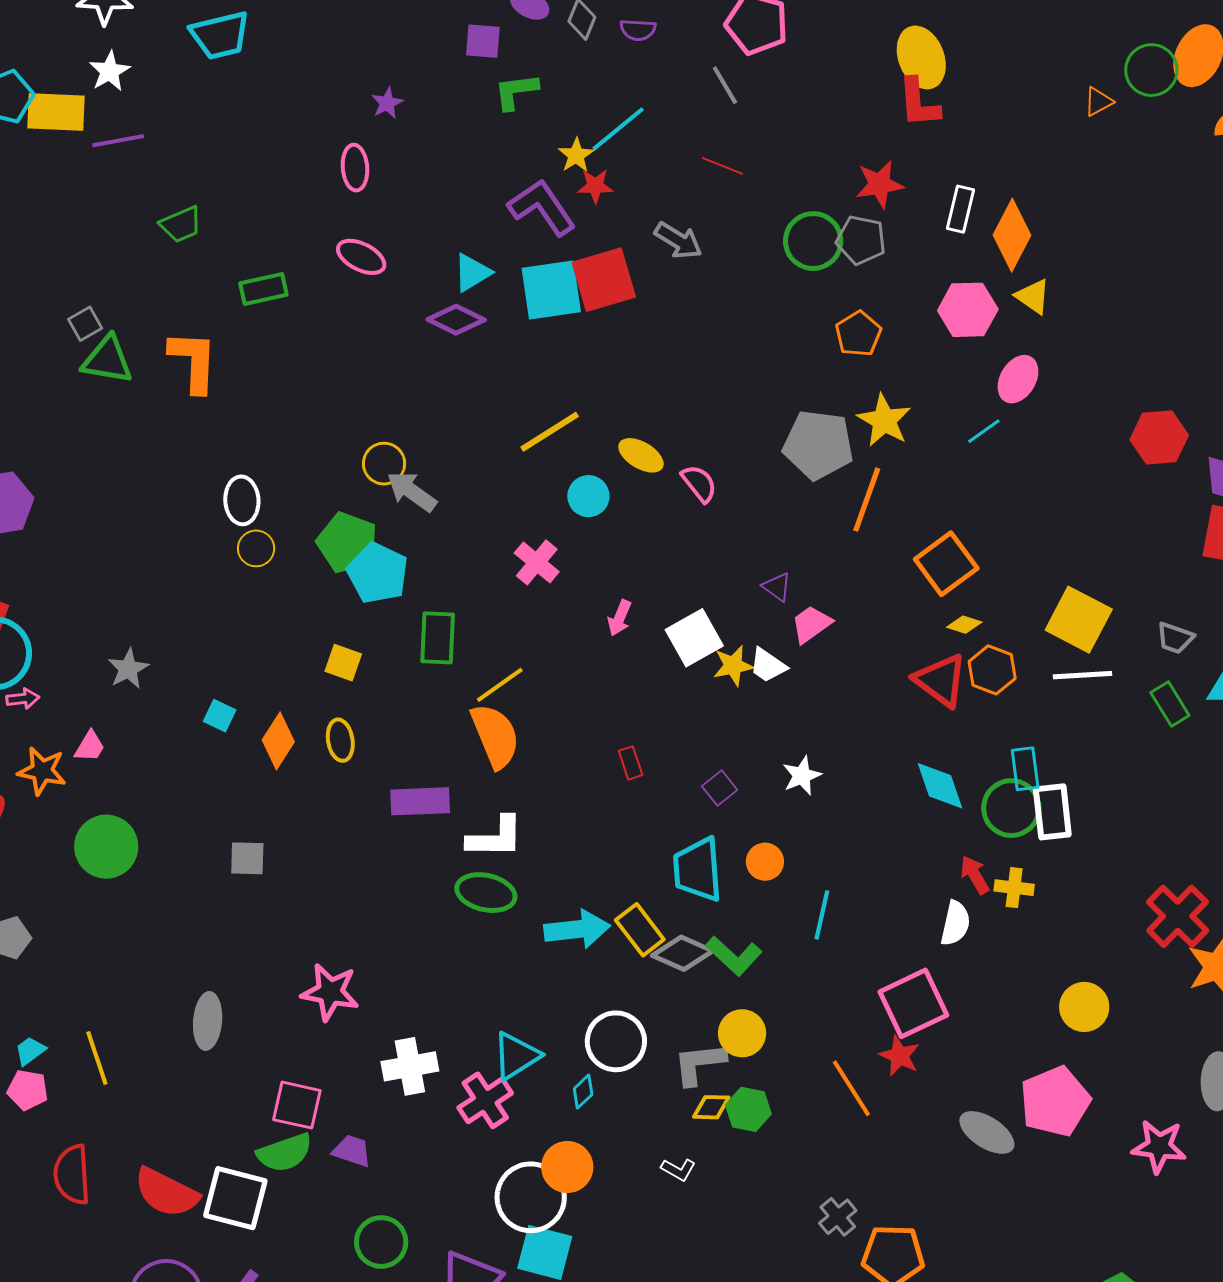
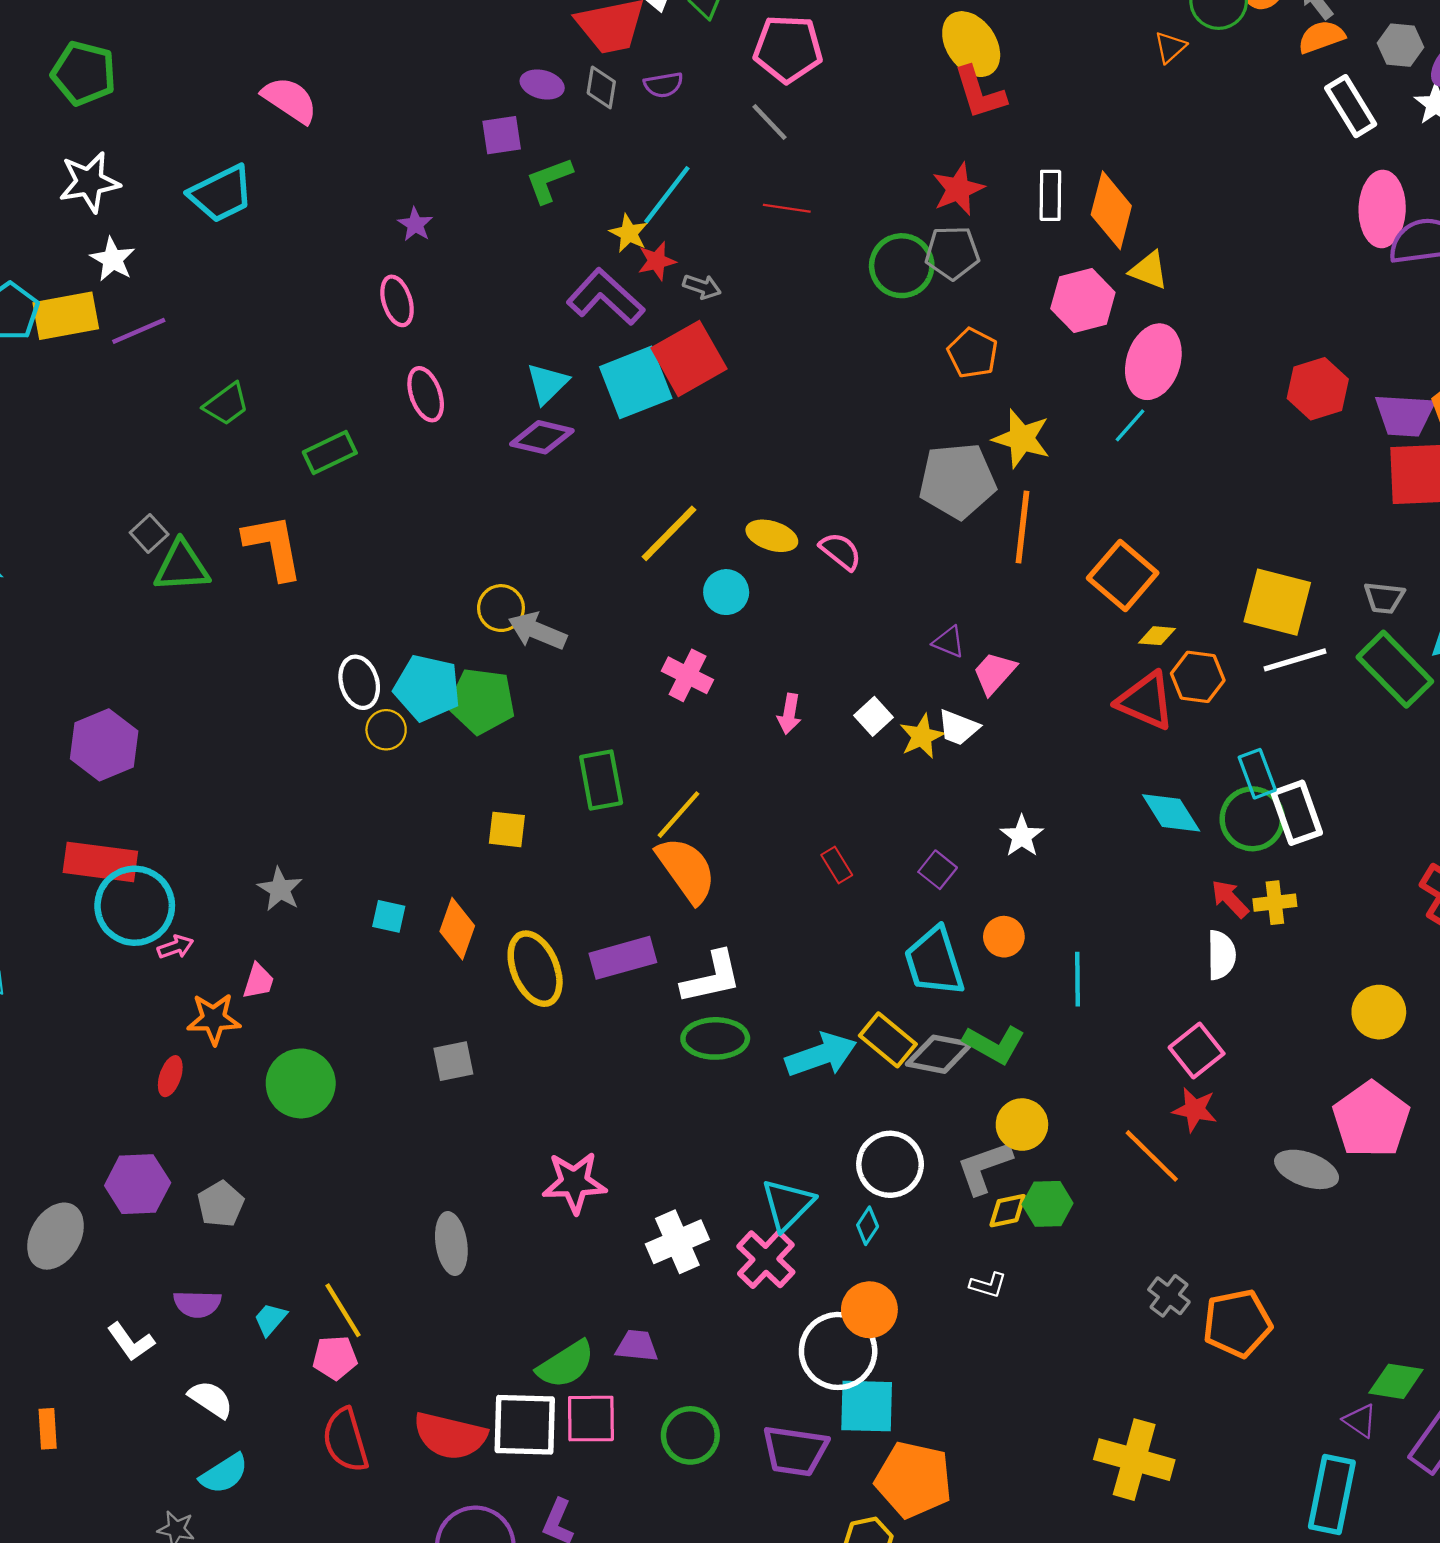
gray arrow: (678, 241) -> (702, 287), moved, size x0.7
pink ellipse: (361, 257) -> (426, 394), turned 57
pink ellipse: (1018, 379) -> (1153, 362), size x1.4
cyan pentagon: (378, 573) -> (427, 688), moved
white square: (694, 638) -> (874, 716), size x0.6
green rectangle: (1170, 704) -> (1395, 669), size x1.6
yellow ellipse: (340, 740) -> (535, 969), moved, size x1.6
pink square: (913, 1003) -> (1197, 1051), size x0.7
pink pentagon: (28, 1090) -> (335, 1358), moved
pink square: (297, 1105) -> (591, 1419), moved

